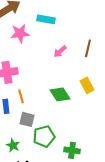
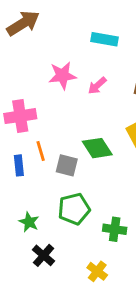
cyan rectangle: (46, 19) -> (104, 39), moved
pink star: (20, 33) -> (62, 75), moved
gray square: (27, 119) -> (67, 165), moved

